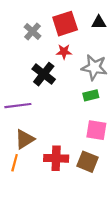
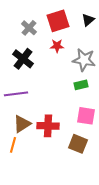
black triangle: (99, 22) -> (88, 20), turned -40
black cross: (44, 74) -> (23, 59), moved
red cross: (56, 158) -> (48, 126), moved

